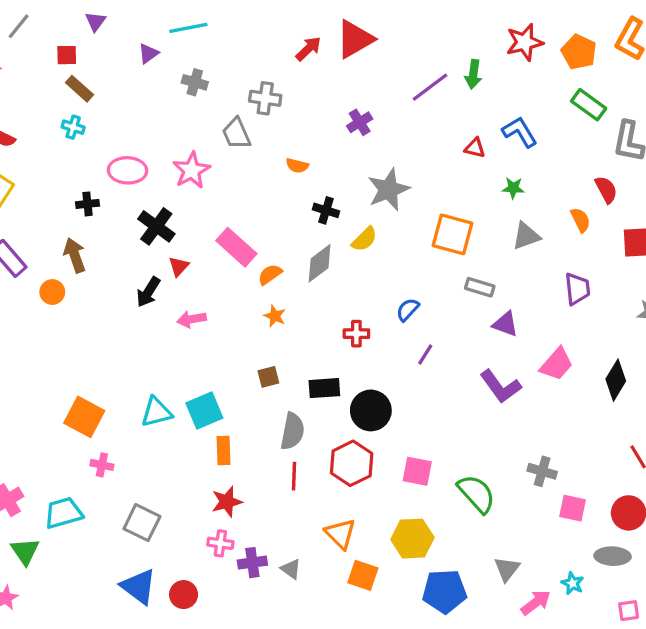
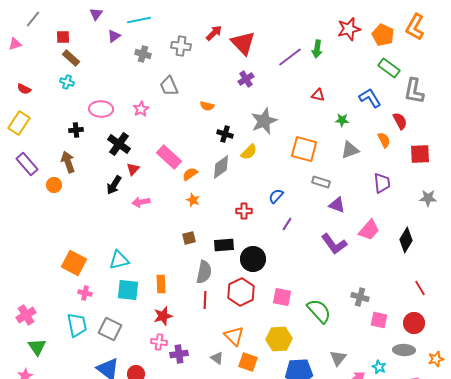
purple triangle: (95, 21) -> (96, 14), moved
red triangle: (355, 39) -> (243, 43), moved, turned -44
gray cross: (265, 98) -> (181, 46), moved
blue L-shape: (520, 132) -> (370, 98), moved
pink star: (192, 170) -> (141, 109), size x0.7
cyan square: (204, 410) -> (128, 290), moved, turned 30
cyan trapezoid: (63, 513) -> (77, 325), moved, turned 95
gray triangle: (291, 569) -> (217, 358), moved

